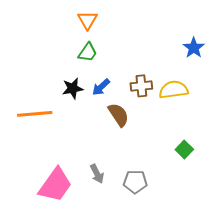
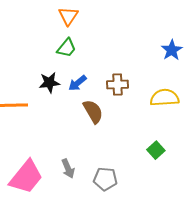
yellow semicircle: (174, 90) -> (165, 98), moved

